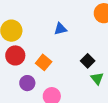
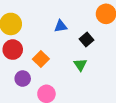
black square: (88, 61) -> (87, 40), moved
green triangle: (97, 78) -> (80, 65), moved

